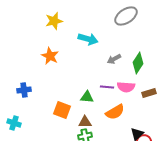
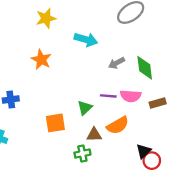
green diamond: (138, 63) -> (145, 68), turned -40
green triangle: (87, 97) -> (85, 108), turned -48
orange square: (62, 110) -> (55, 123), turned -30
brown triangle: (85, 122) -> (94, 135), moved

